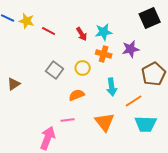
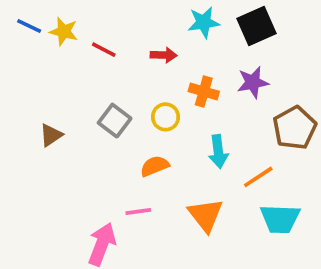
black square: (150, 18) -> (256, 26), moved
cyan star: (104, 32) -> (204, 22), moved
red arrow: (82, 34) -> (164, 55), turned -56
brown triangle: (14, 84) -> (51, 135), moved

